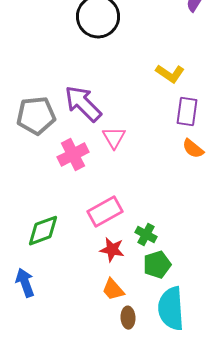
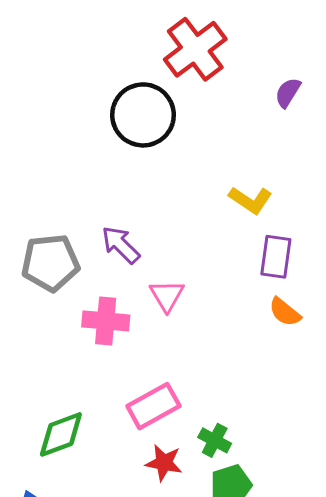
purple arrow: (83, 104) -> (121, 245), size x0.7
pink cross: (73, 155) -> (106, 321), turned 32

